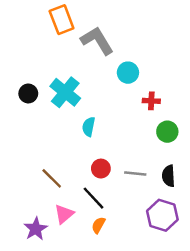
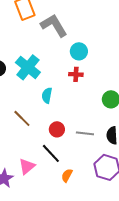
red cross: (151, 101) -> (76, 74), moved
brown line: (52, 178) -> (22, 118), moved
orange semicircle: (98, 225) -> (67, 175), moved

